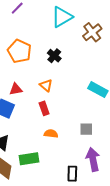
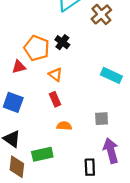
orange pentagon: (19, 51) -> (37, 48), moved
red triangle: (16, 89) -> (19, 67), moved

